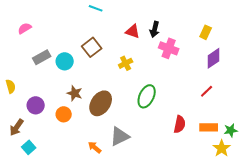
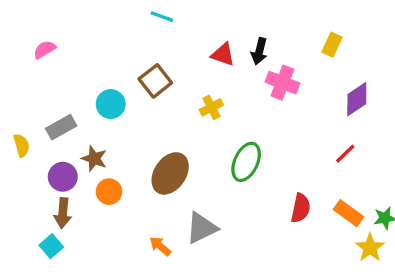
yellow rectangle: (206, 32) -> (332, 45), moved
gray rectangle: (42, 57) -> (61, 127), moved
brown star: (75, 93) -> (94, 159), moved
brown arrow: (17, 127) -> (63, 213), moved, turned -30
orange rectangle: (209, 127) -> (349, 213), turned 36

